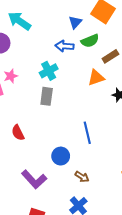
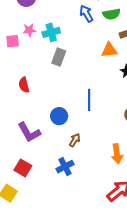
blue arrow: (65, 46) -> (86, 14), turned 42
cyan cross: (49, 71) -> (51, 32), moved
brown arrow: (82, 177) -> (75, 140), turned -104

